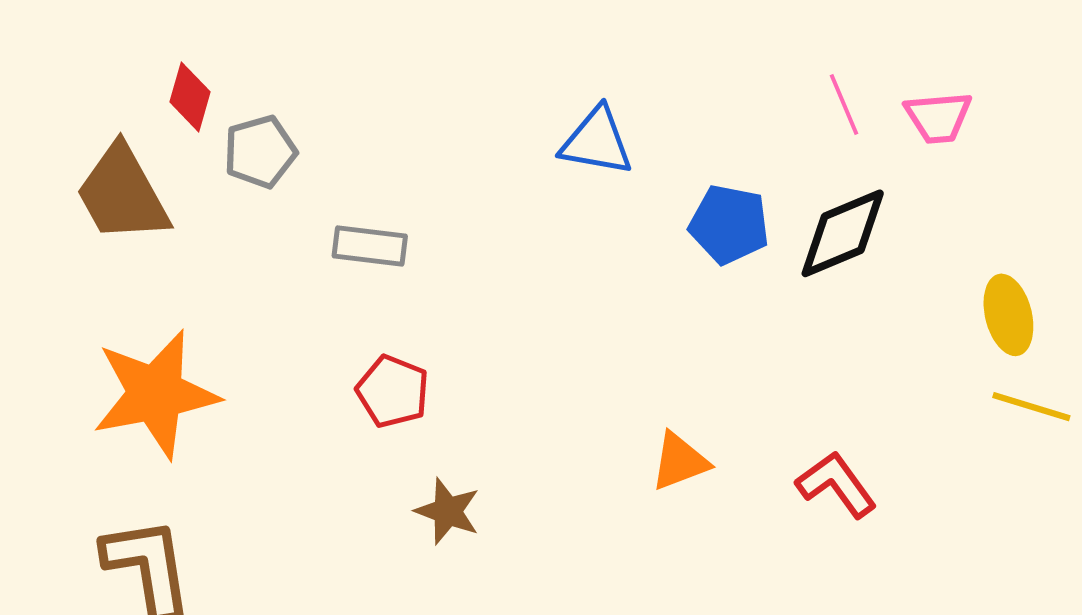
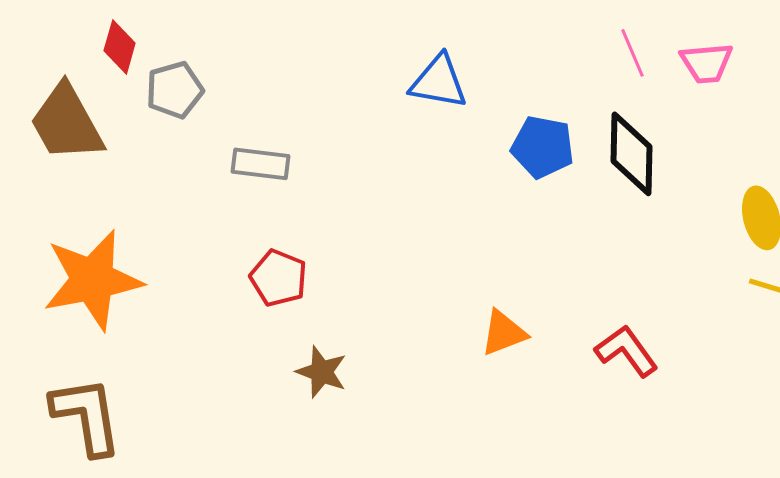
black diamond: (843, 233) -> (632, 154), turned -66

